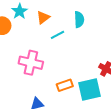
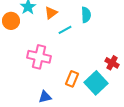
orange rectangle: (65, 85) -> (72, 79), turned -49
cyan square: (89, 89) -> (96, 83), turned -30

